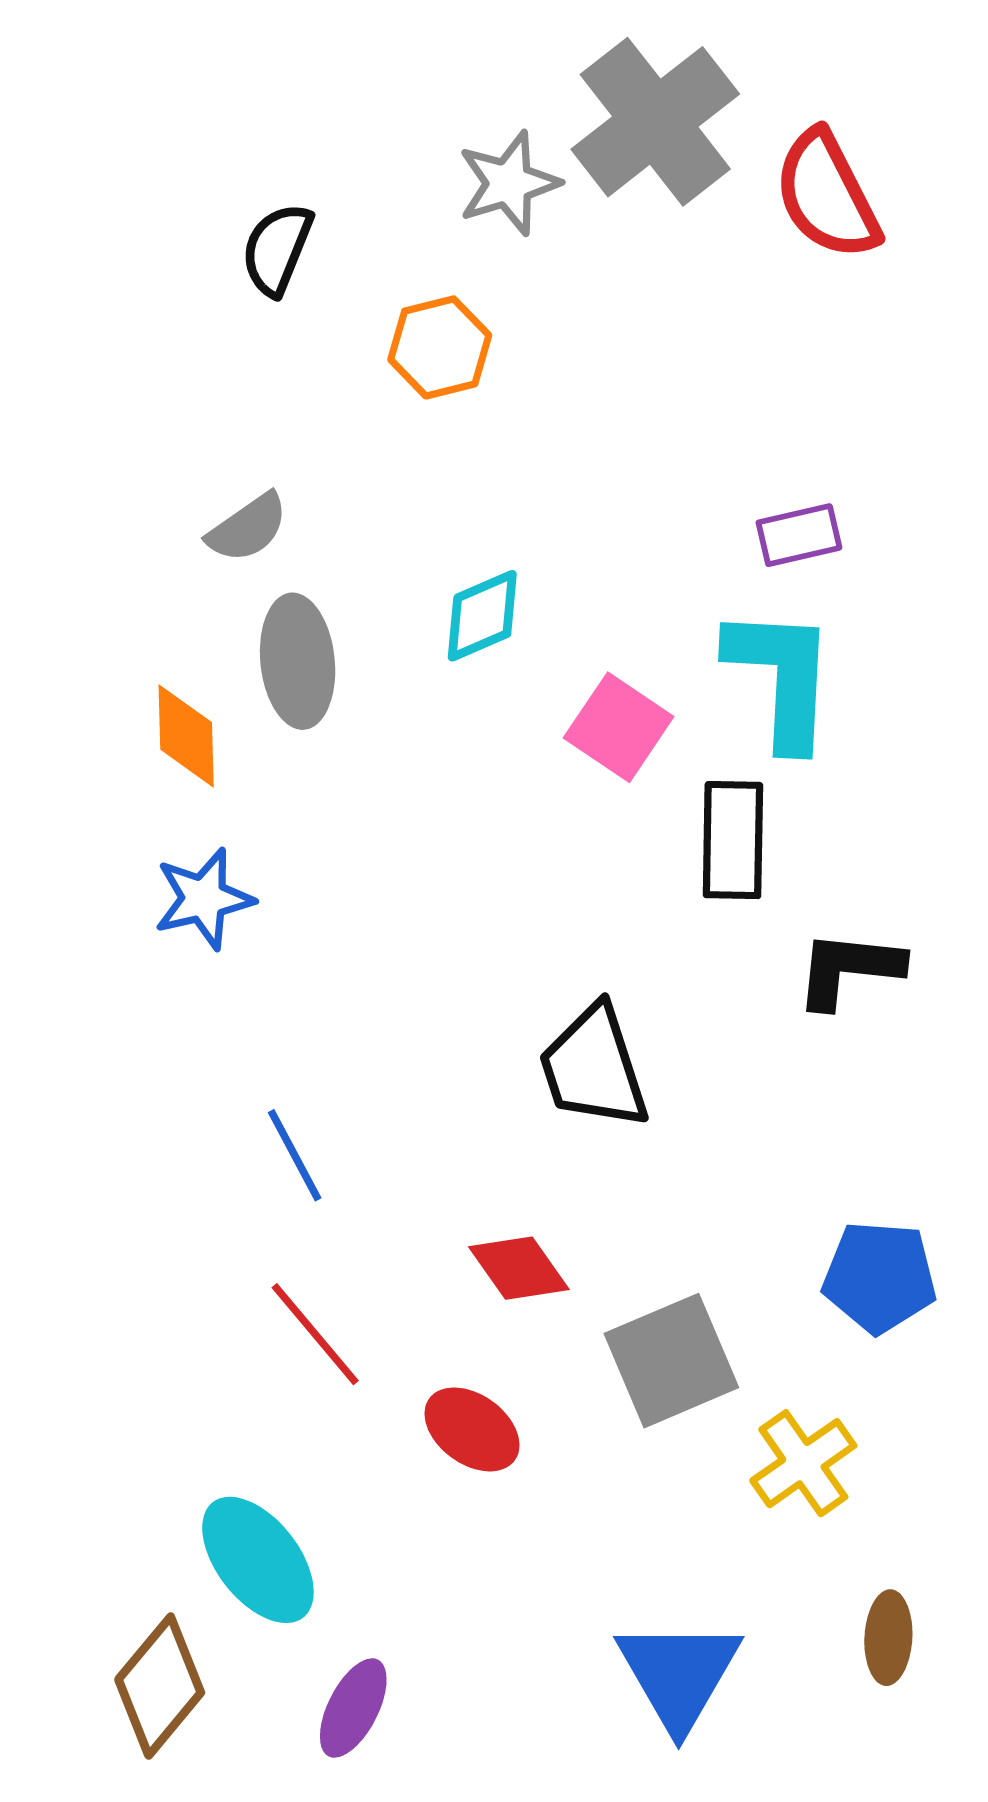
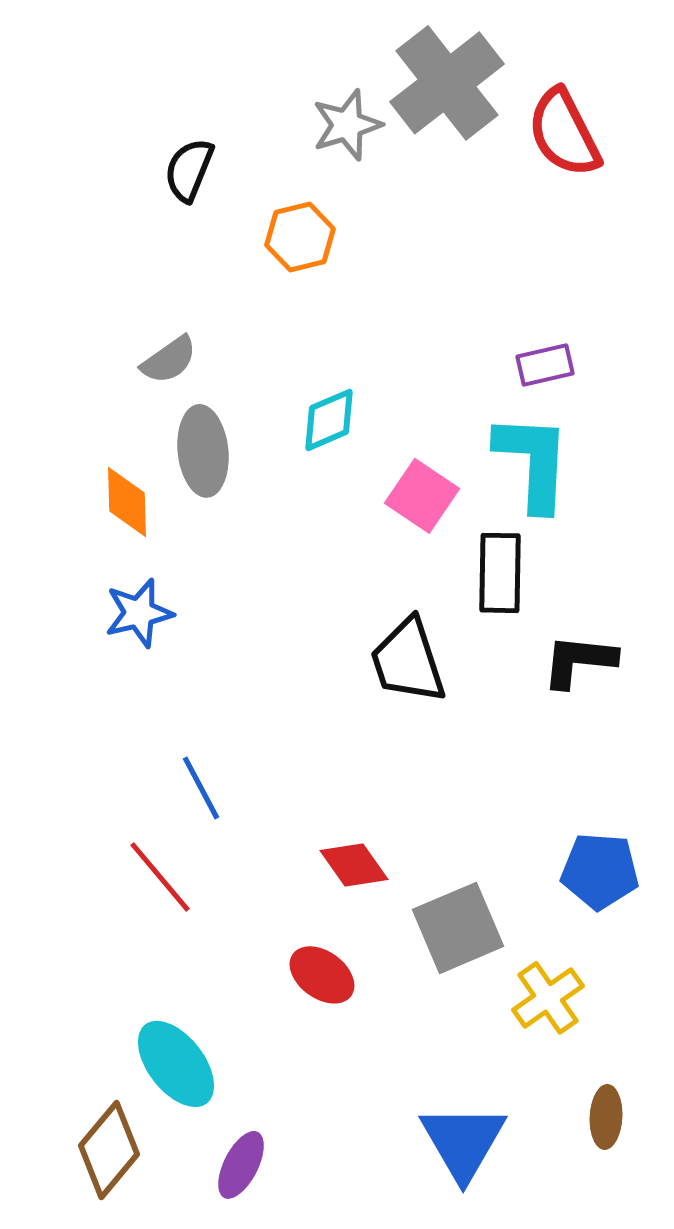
black trapezoid: (594, 1067) -> (408, 661), moved
red line: (315, 1334) -> (160, 877), moved

